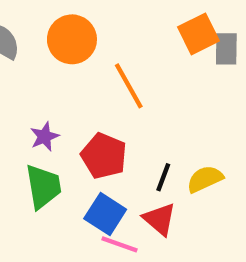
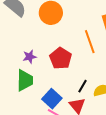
orange line: (129, 86) -> (90, 42), moved
red pentagon: (104, 156) -> (61, 58), moved

